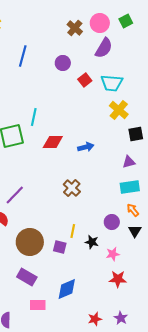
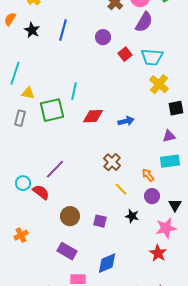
orange arrow: (133, 210) -> (148, 175), moved
yellow line: (73, 231) -> (121, 189), moved, turned -56
brown circle: (30, 242) -> (70, 216), size x0.7
pink star: (113, 254) -> (166, 228), moved, size x1.5
red star: (118, 279) -> (158, 253), turned 30

